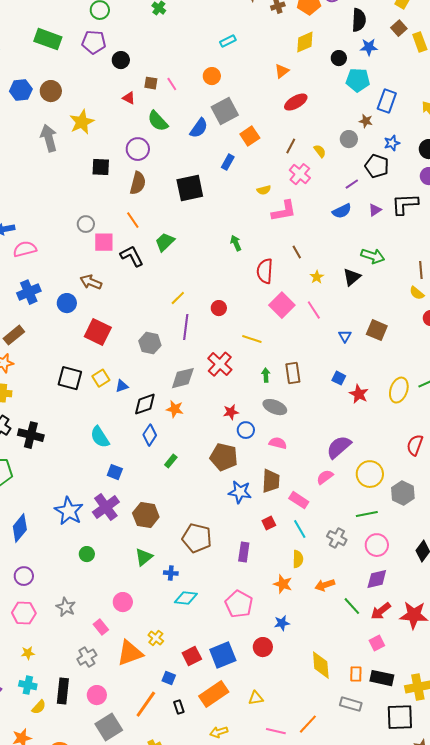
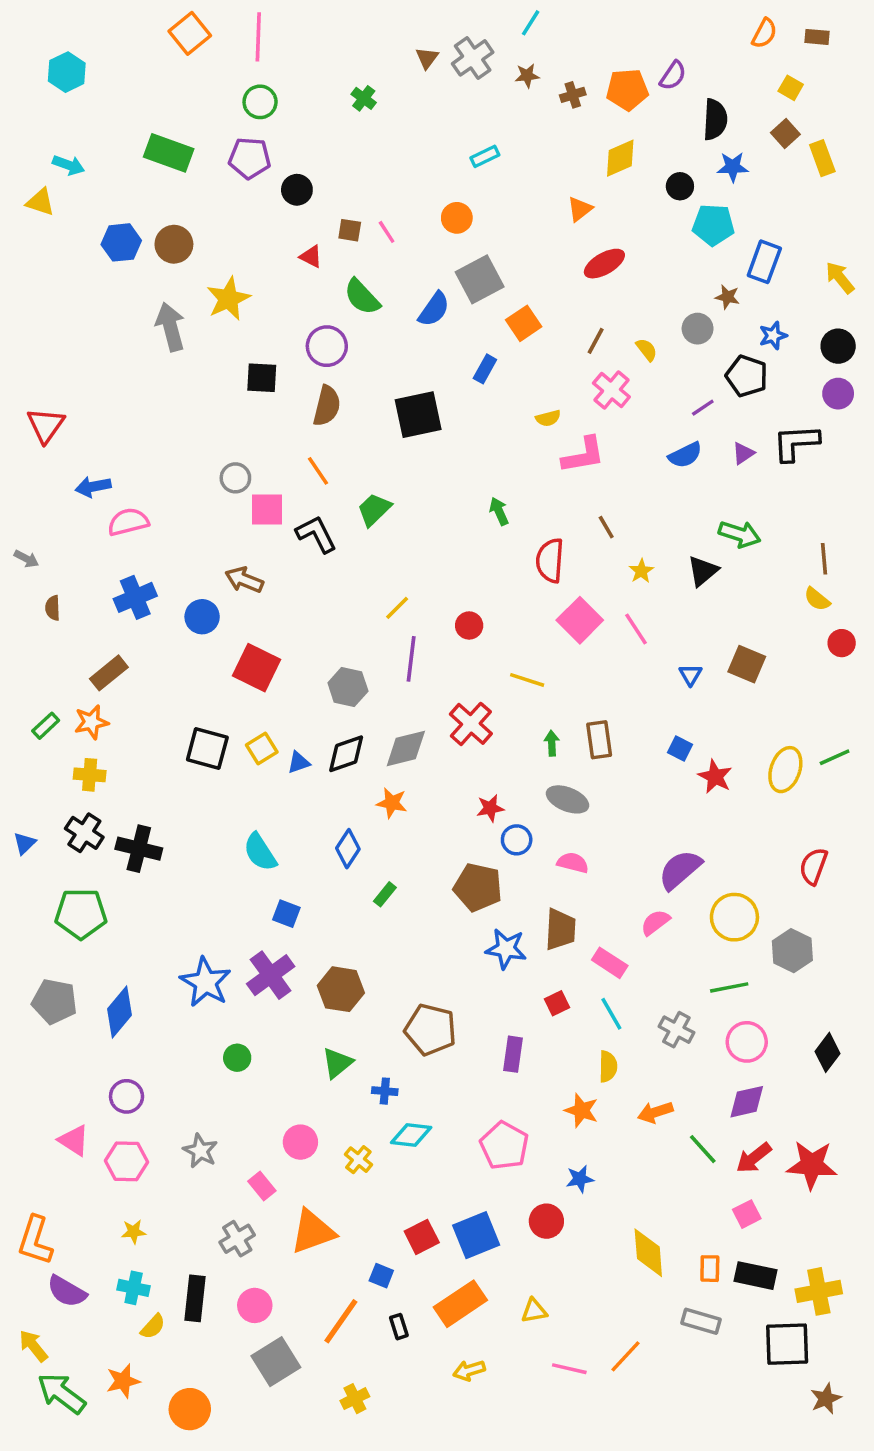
black diamond: (145, 404) -> (346, 754), moved
yellow cross: (156, 638) -> (358, 1160), moved

